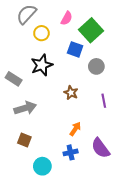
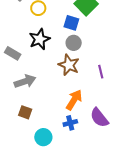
gray circle: (96, 66) -> (74, 43), moved
brown star: (71, 93) -> (69, 65), size x1.5
orange arrow: (75, 129) -> (74, 100), size x1.5

